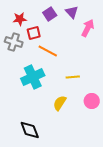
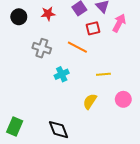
red square: (34, 33) -> (93, 28), moved
gray cross: (14, 42) -> (42, 48), moved
cyan cross: (33, 77) -> (62, 74), size x0.6

